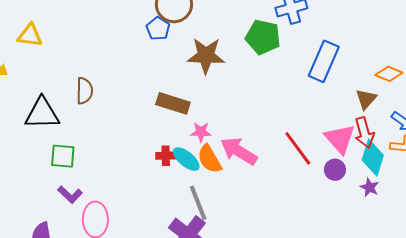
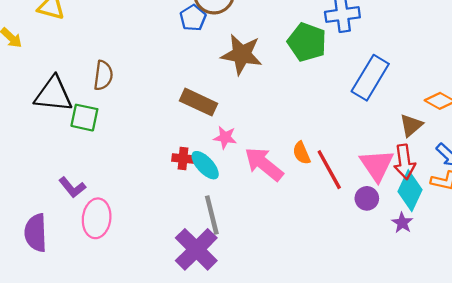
green square: (63, 156) -> (84, 118), moved
orange semicircle: (209, 159) -> (301, 153), moved, size x0.7

